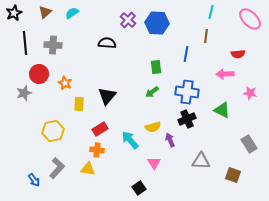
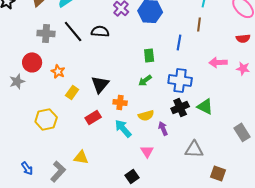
black line: (25, 43) -> (73, 31), moved, turned -35
red semicircle: (238, 54) -> (243, 38), moved
pink star: (250, 93) -> (243, 68), moved
yellow rectangle: (79, 104) -> (72, 92), turned 32
green triangle: (222, 110) -> (205, 106), moved
orange cross: (97, 150) -> (120, 102), moved
gray L-shape: (57, 168) -> (58, 171), moved
brown square: (233, 175) -> (218, 173), moved

